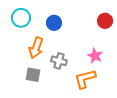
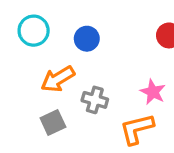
orange arrow: (36, 48) -> (58, 79), turned 40
gray square: (33, 75) -> (53, 122), turned -35

